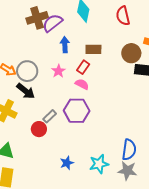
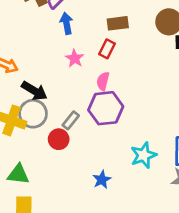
blue arrow: (65, 45) -> (67, 23), moved
gray circle: (27, 71) -> (33, 114), moved
pink semicircle: (82, 84) -> (103, 81), moved, turned -96
cyan star: (99, 164) -> (144, 155), moved

